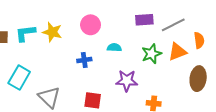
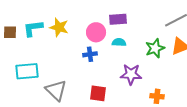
purple rectangle: (144, 20) -> (118, 19), moved
pink circle: (91, 25) -> (96, 32), moved
cyan rectangle: (19, 78) -> (27, 71), turned 55

